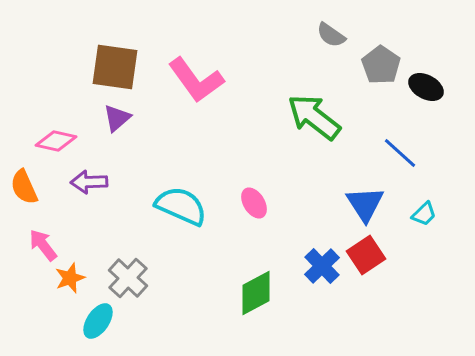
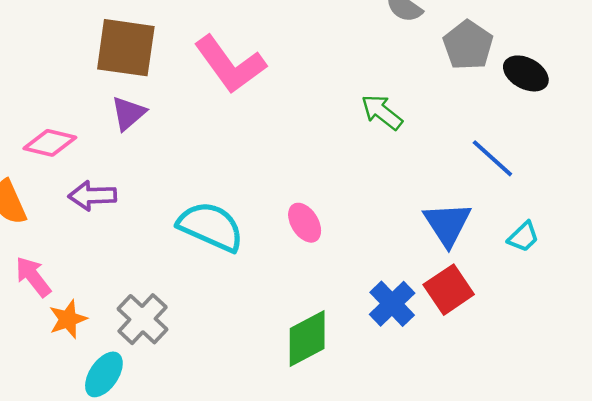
green arrow: (314, 117) -> (382, 112), size x0.6

